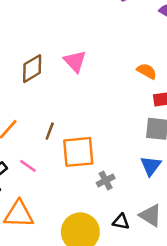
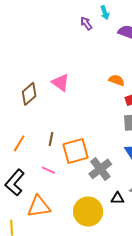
pink line: (28, 166) -> (48, 170), moved
gray cross: (106, 180) -> (100, 169), size x1.6

